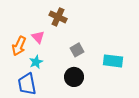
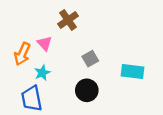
brown cross: (58, 17) -> (68, 20), turned 30

